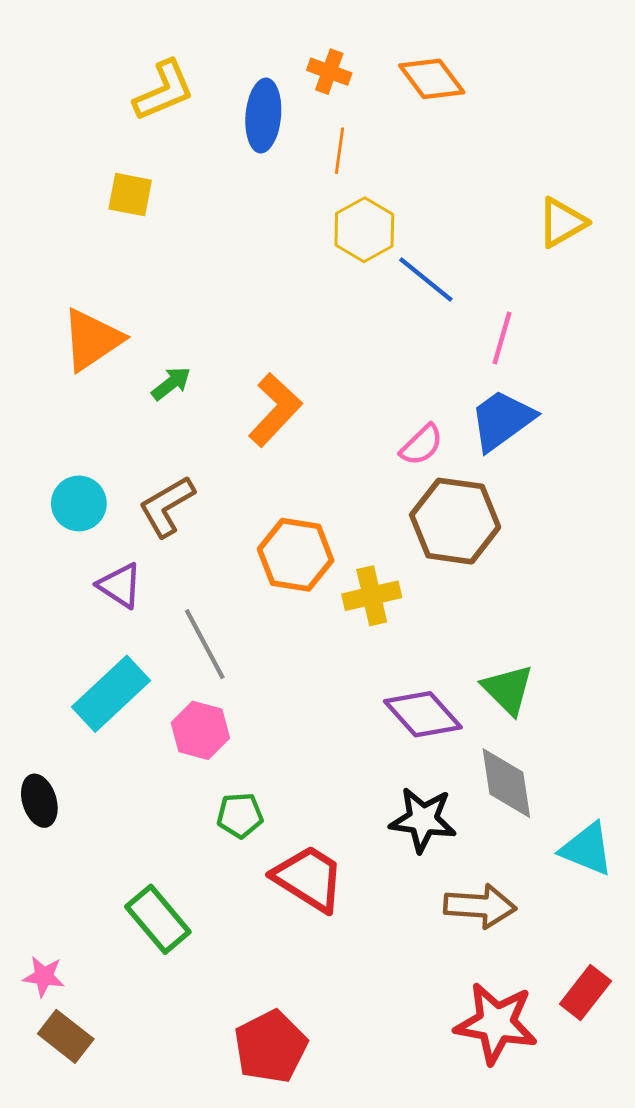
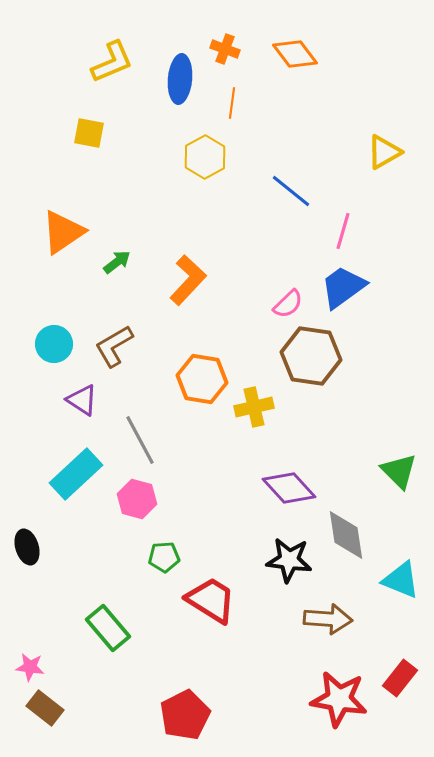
yellow hexagon: (364, 230) -> (205, 157), moved
green triangle: (508, 689) -> (399, 471), moved

